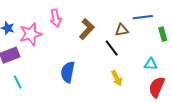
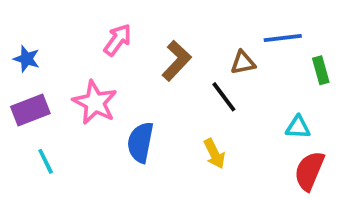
pink arrow: (56, 18) -> (118, 40), turned -132
pink star: (31, 34) -> (95, 102), moved, turned -30
yellow arrow: (117, 78) -> (214, 154), moved

